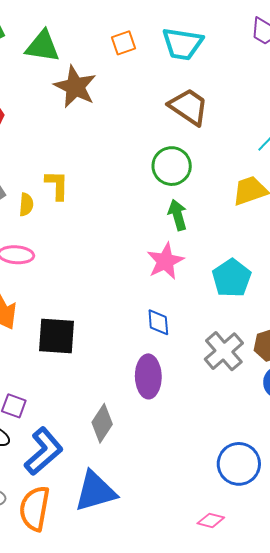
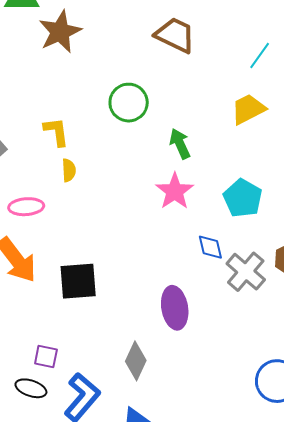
brown star: (75, 87) -> (60, 32), turned 30
green circle: (172, 166) -> (129, 103), moved
yellow semicircle: (26, 205) -> (69, 170), moved
blue diamond: (158, 322) -> (210, 247), moved

